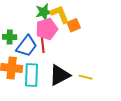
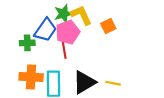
orange square: (74, 25) -> (108, 26), moved
blue trapezoid: (27, 46) -> (45, 30), moved

